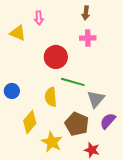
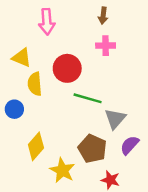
pink arrow: (39, 18) -> (47, 22), size x1.5
yellow triangle: (18, 33) -> (22, 58), moved
yellow semicircle: (51, 97) -> (35, 84), moved

